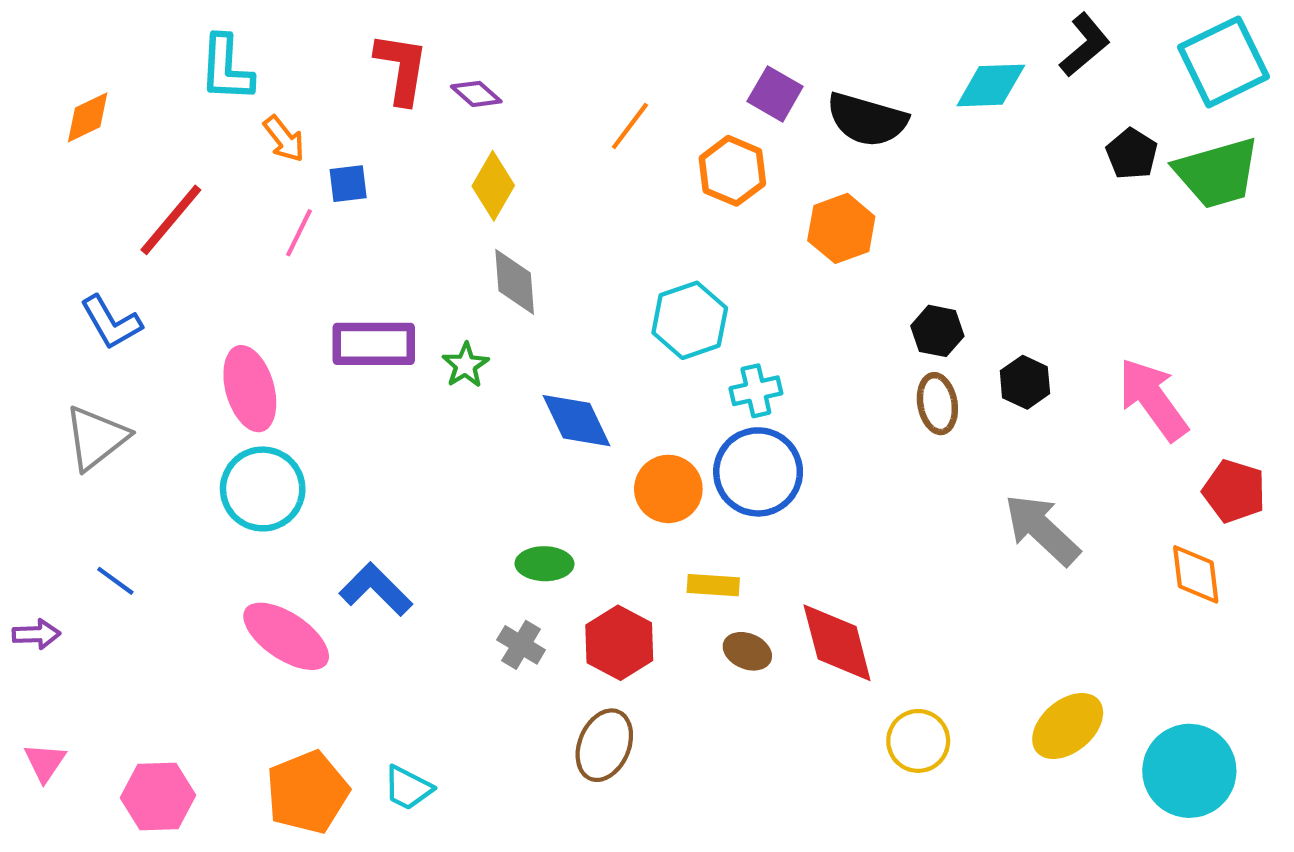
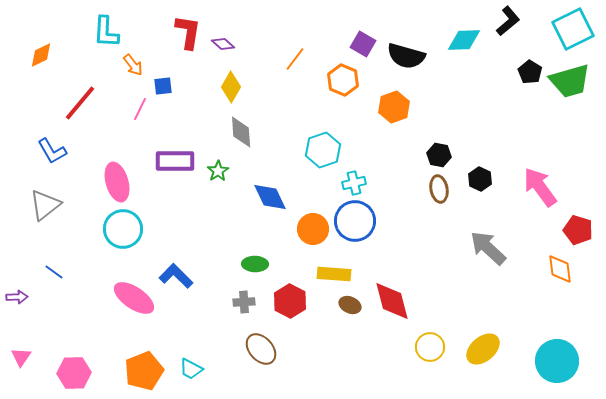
yellow rectangle: (713, 585) -> (334, 274), size x1.4
gray cross: (521, 645) -> (244, 302), turned -35
yellow ellipse: (1068, 726) -> (483, 349), moved
brown ellipse: (604, 745) -> (261, 349), moved, turned -64

